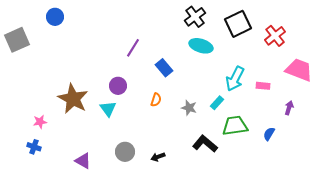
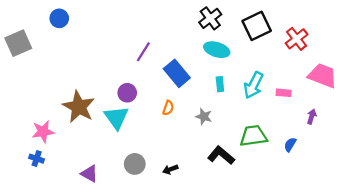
blue rectangle: (164, 68) -> (177, 73), size x1.4
cyan rectangle: (217, 103) -> (220, 84), moved, turned -48
cyan triangle: (108, 109) -> (116, 118), size x1.4
pink star: (40, 122) -> (43, 132), size x1.5

